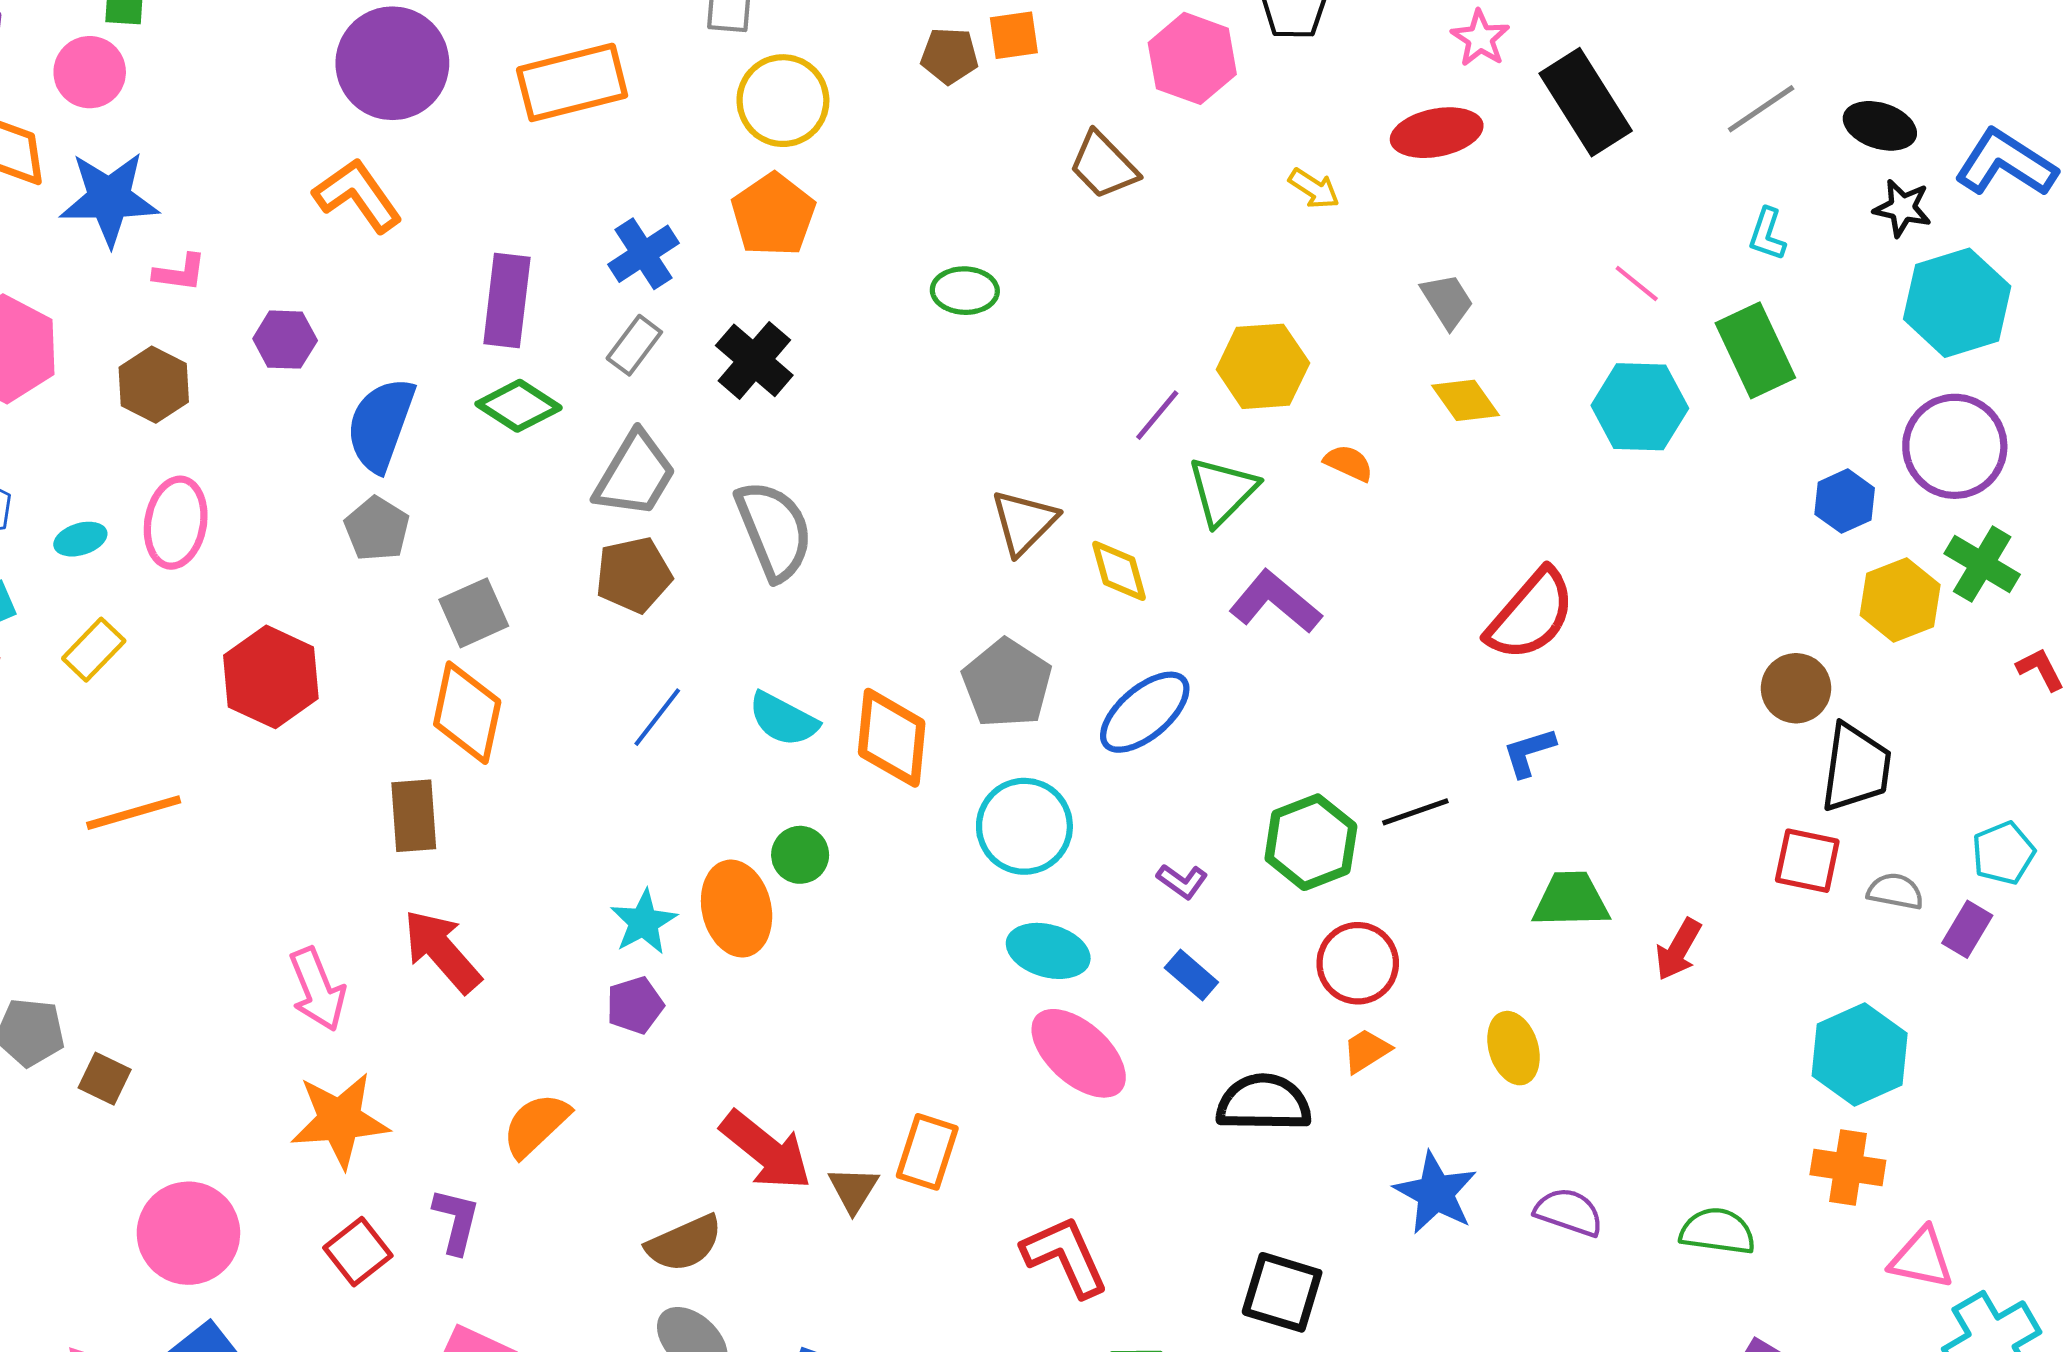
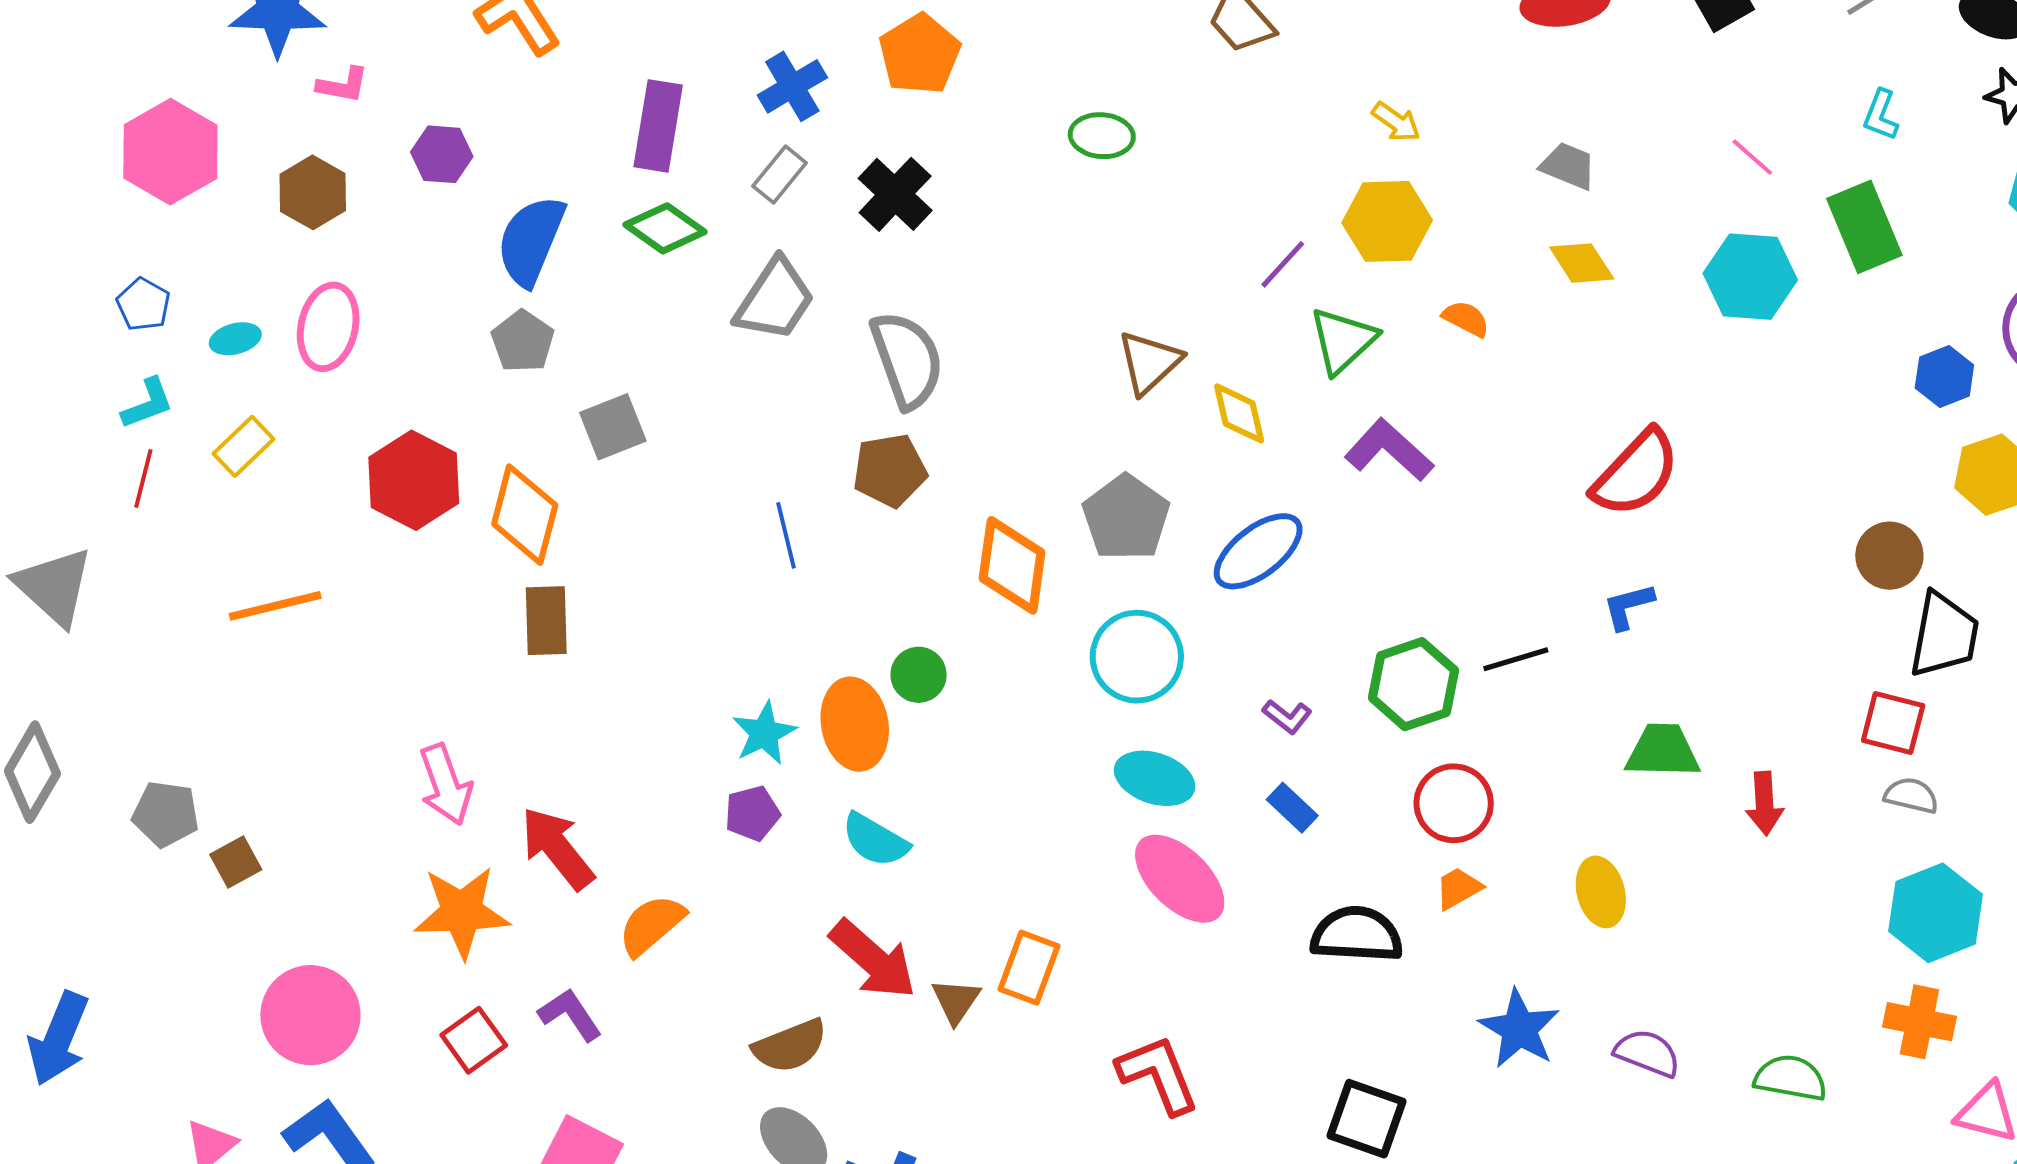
yellow arrow: (1314, 189) -> (1396, 122), moved
gray trapezoid: (1447, 301) -> (1568, 166), turned -38
brown pentagon: (634, 575) -> (890, 470), moved
orange diamond: (467, 713) -> (525, 515), moved
blue line: (657, 717) -> (786, 535), turned -54
cyan semicircle: (783, 719) -> (875, 840), moved
gray semicircle: (1895, 891) -> (1911, 795), moved
red arrow: (1678, 949) -> (1765, 803), turned -36
red arrow: (442, 951) -> (557, 848), moved
brown square: (105, 1079) -> (236, 862), turned 33
purple L-shape: (456, 1221) -> (570, 1015), turned -50

